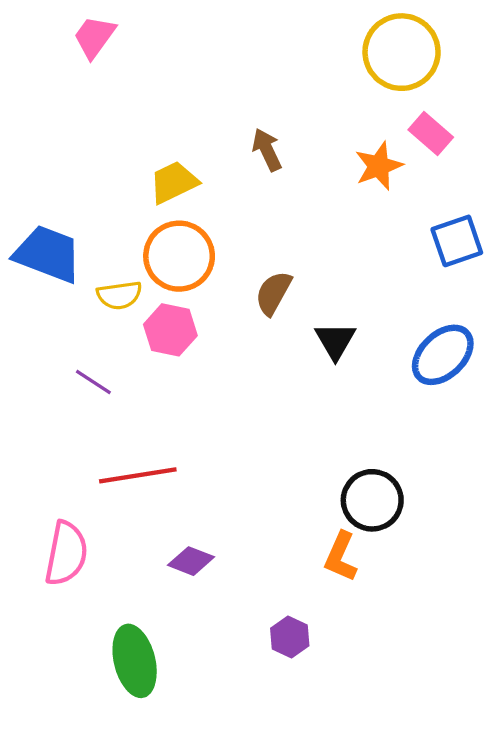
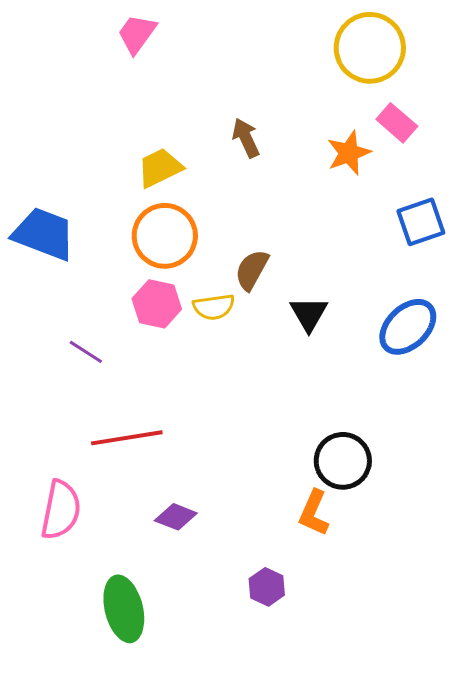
pink trapezoid: (94, 37) -> (137, 34), moved
yellow semicircle: (119, 295) -> (214, 307), moved

